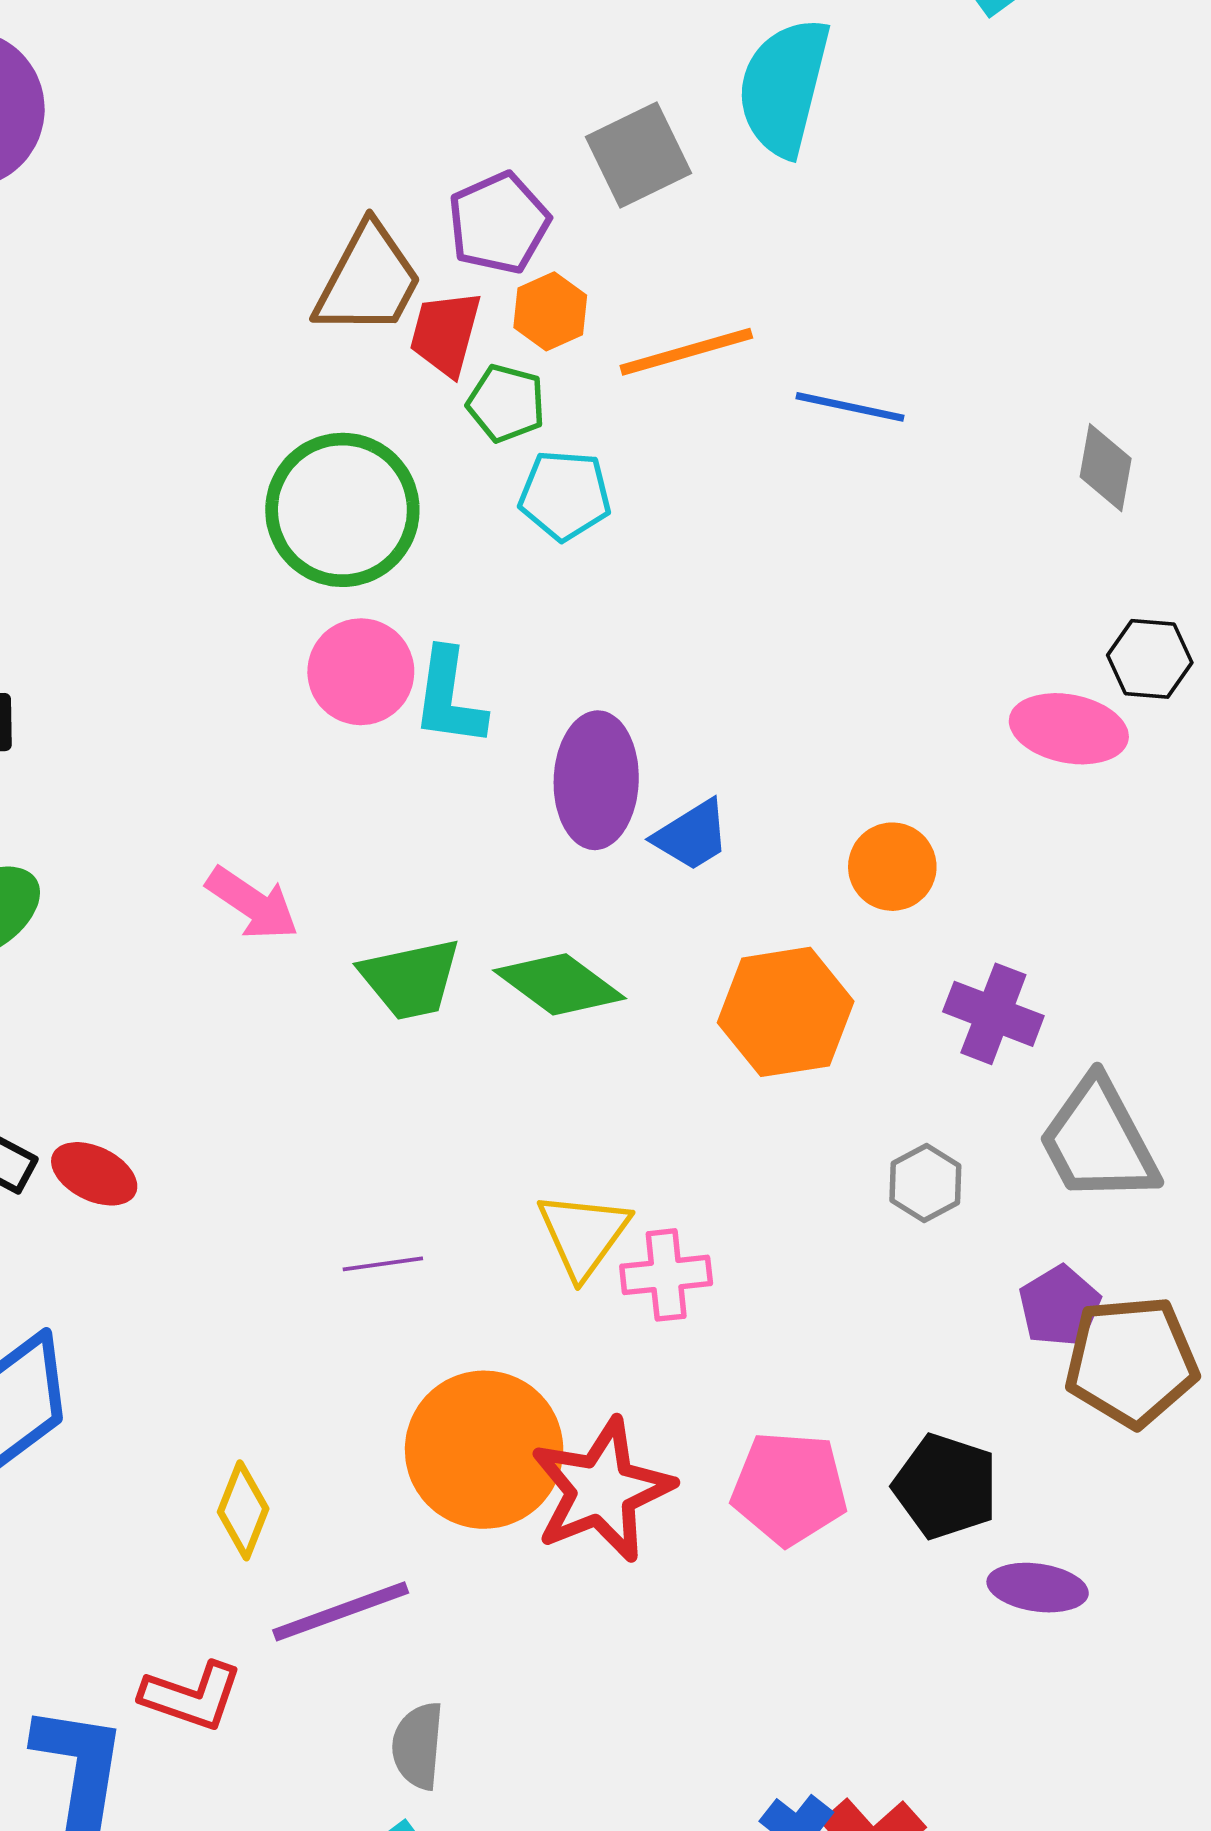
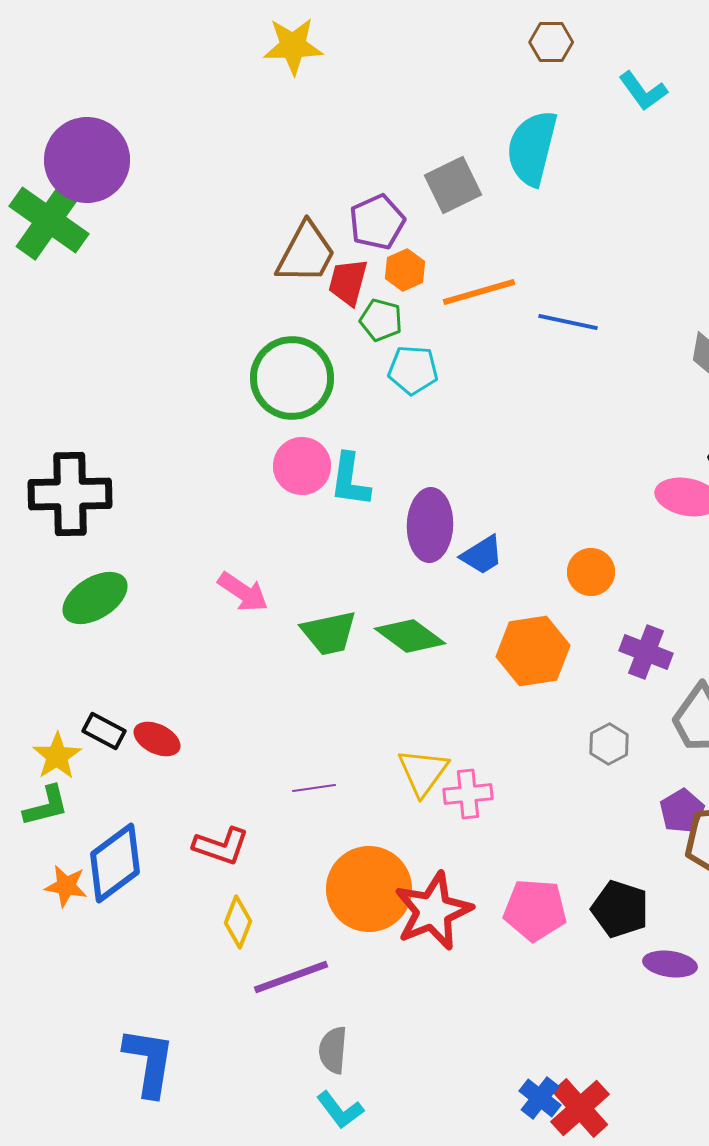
red L-shape: (192, 1696) -> (221, 846), moved

